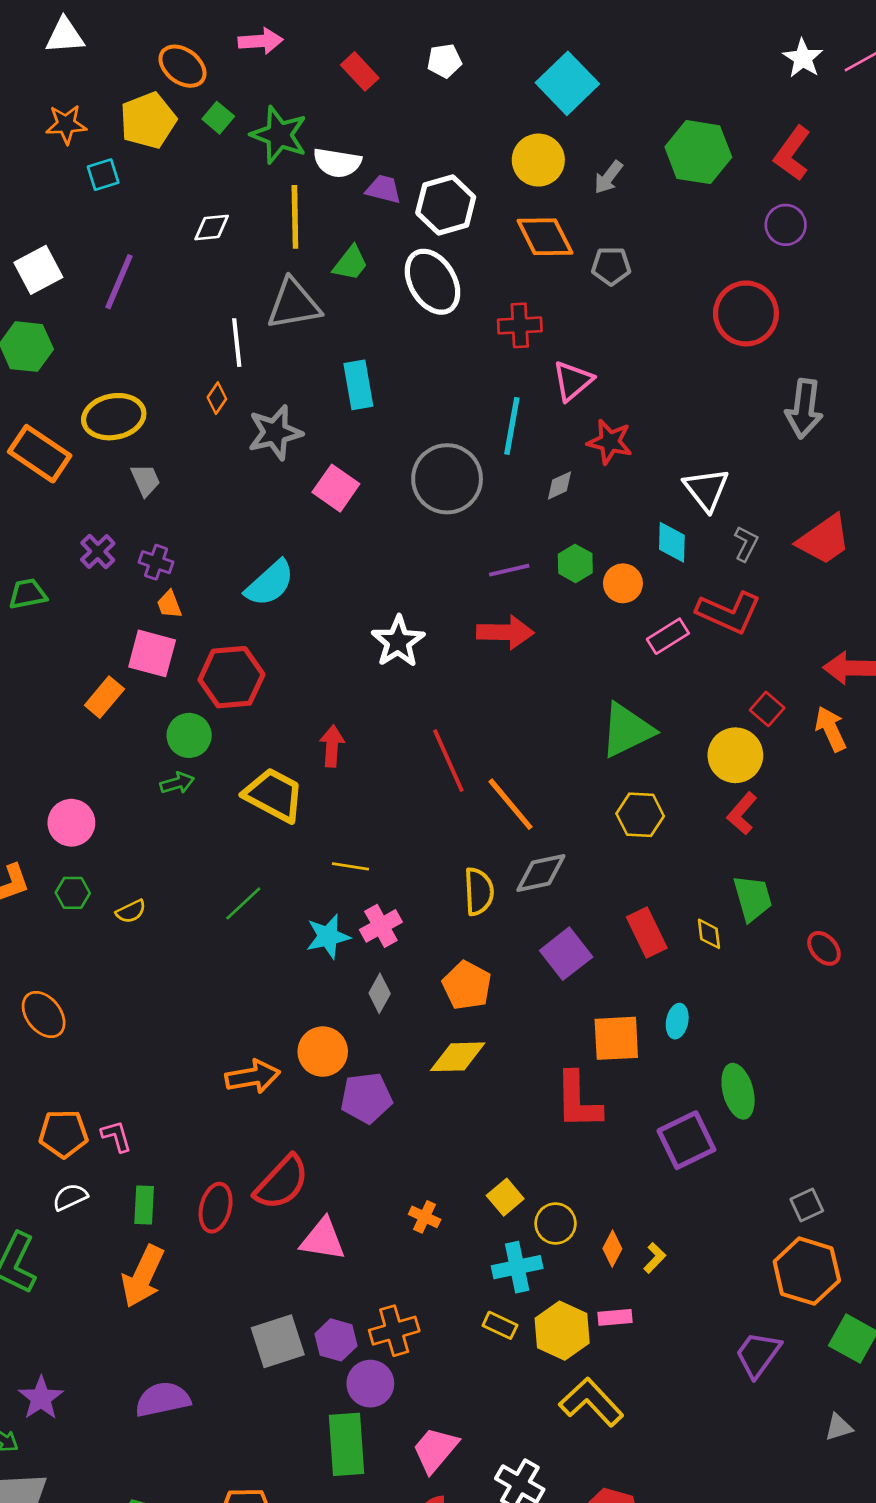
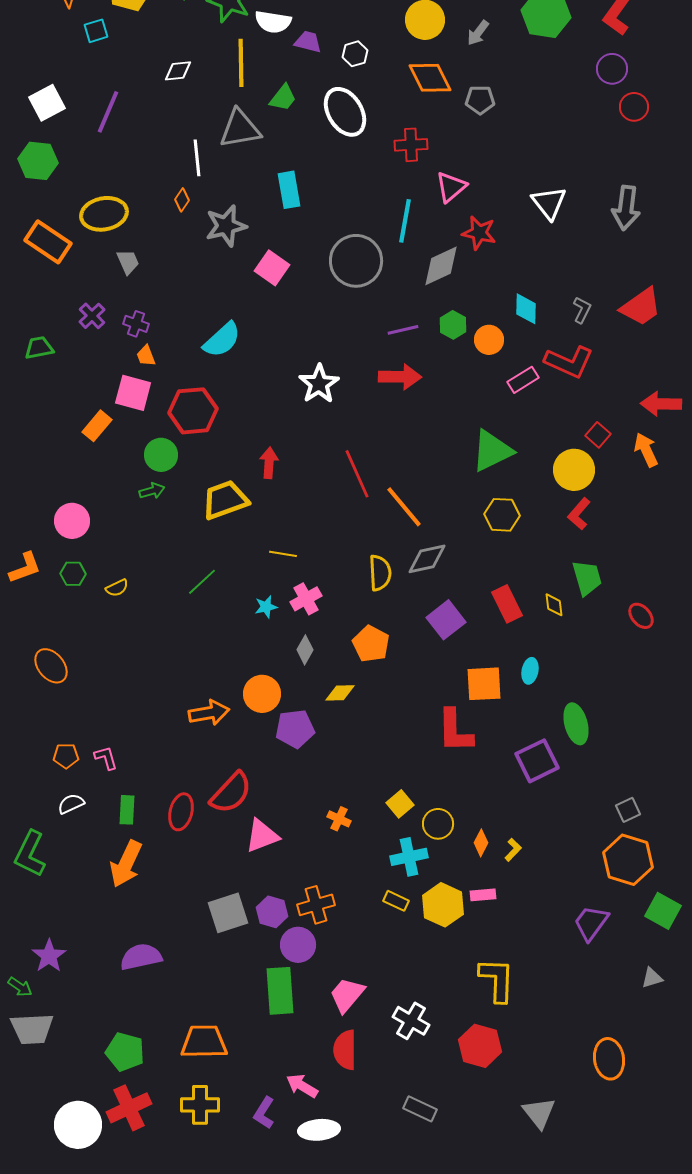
white hexagon: (446, 205) -> (355, 54), size x0.6
red circle: (746, 313) -> (634, 107), moved, size x0.6
gray diamond: (559, 485) -> (441, 266), size x1.8
white triangle: (706, 489) -> (549, 203), moved
yellow trapezoid: (274, 795) -> (225, 500), turned -48
cyan star: (328, 936) -> (266, 607), size x0.7
yellow diamond: (458, 1057) -> (340, 693), moved, size x0.7
orange pentagon: (63, 1134) -> (66, 756), size x0.7
pink triangle: (323, 1239) -> (262, 836), turned -30
yellow L-shape: (591, 1402) -> (497, 980), moved, turned 45

